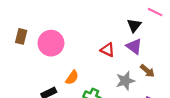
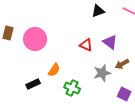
black triangle: (134, 25) -> (98, 11), moved, turned 32
brown arrow: (147, 71) -> (122, 64), turned 112

